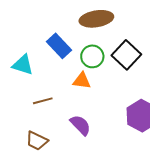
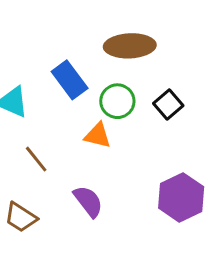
black square: (126, 55) -> (168, 105), size x0.7
brown line: (43, 101) -> (36, 159), turned 60

